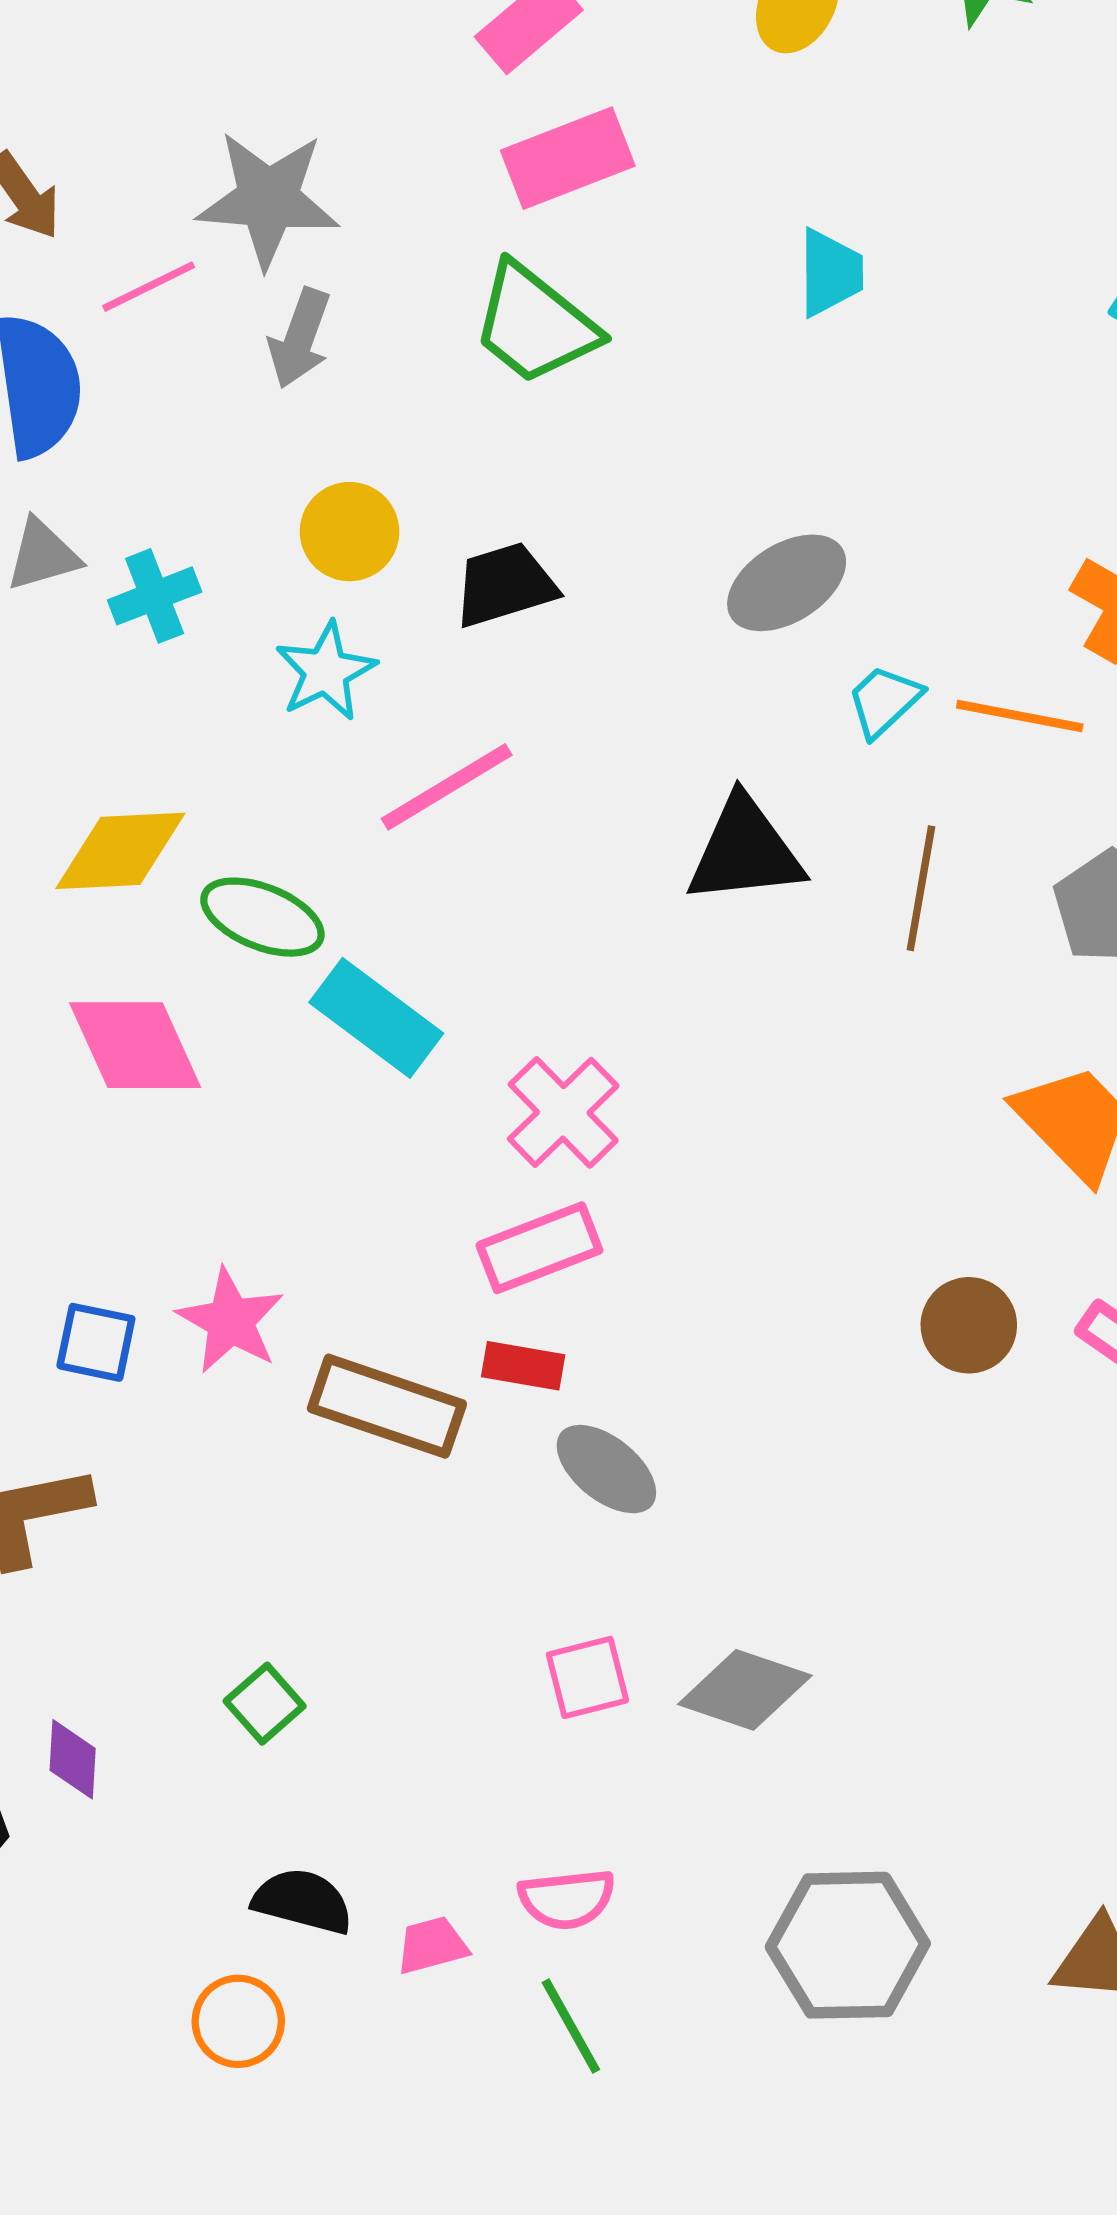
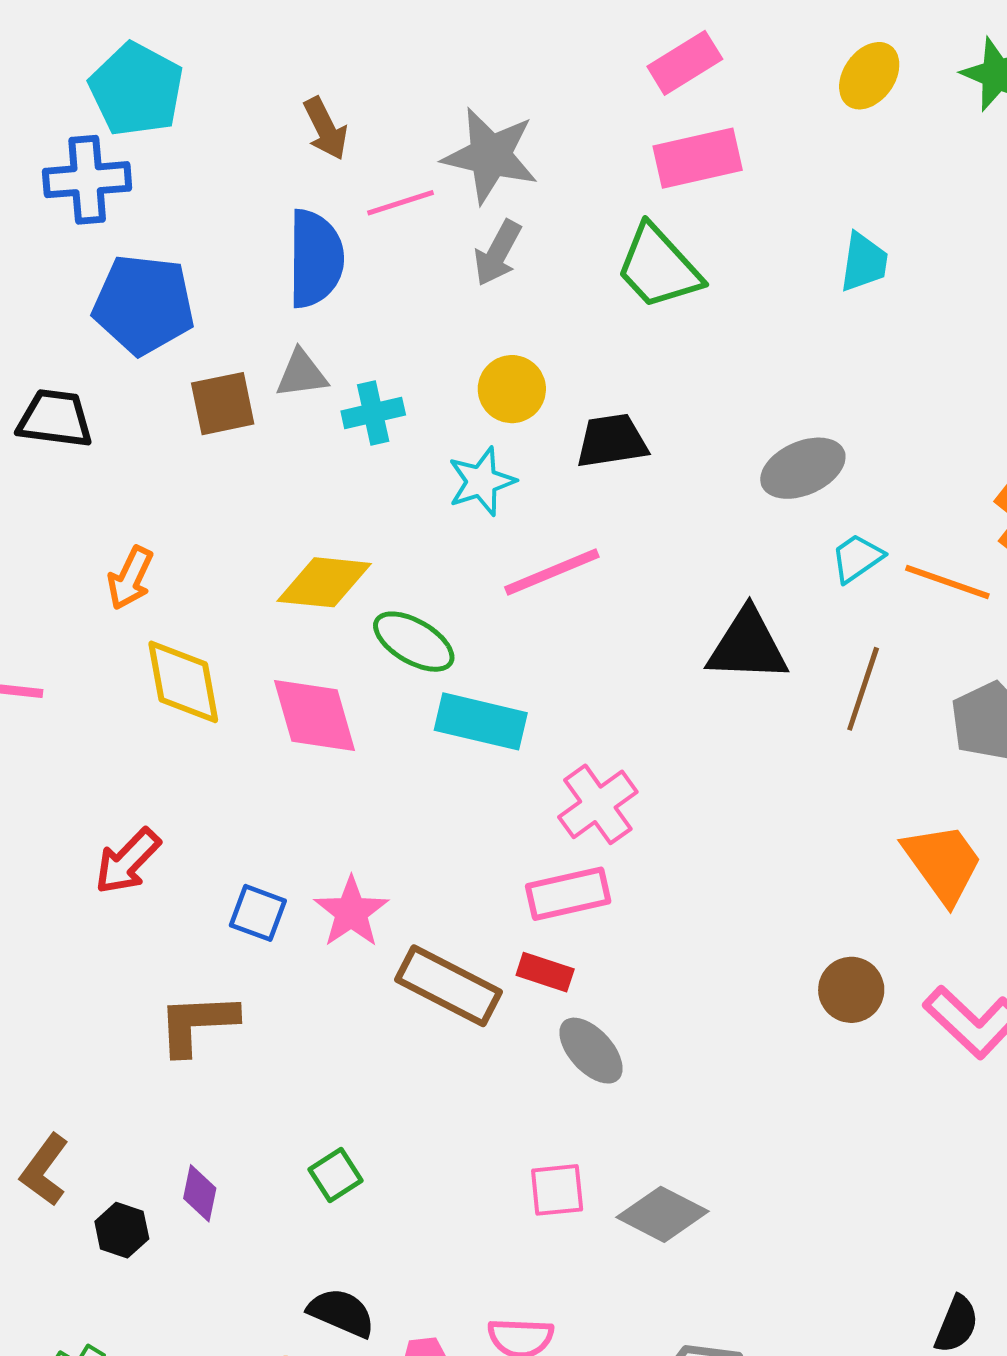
cyan rectangle: (376, 1018) -> (481, 721), turned -32

